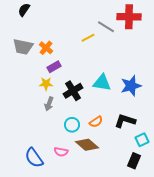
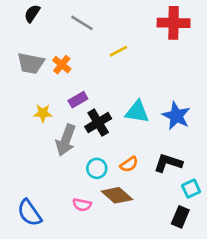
gray line: (106, 27) -> (82, 23), moved
purple rectangle: (54, 67) -> (78, 100), moved
yellow star: (46, 84) -> (43, 113), moved
blue star: (131, 86) -> (176, 116), turned -30
gray arrow: (49, 104) -> (66, 140), size x1.6
blue semicircle: (34, 158) -> (29, 213), moved

